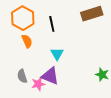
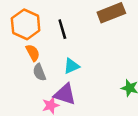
cyan triangle: (57, 54) -> (71, 66), turned 40
gray semicircle: (22, 76) -> (39, 72), moved

